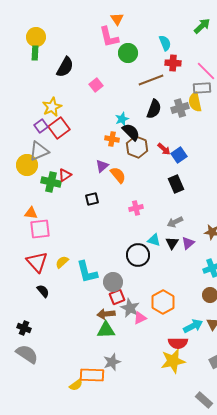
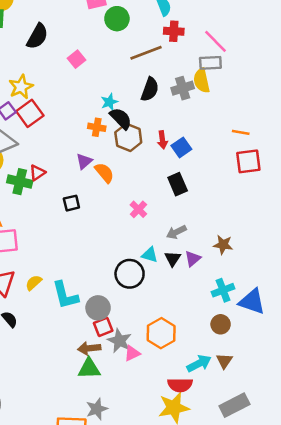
red arrow: (164, 149) -> (162, 140), turned 40
pink cross: (136, 208) -> (138, 209), moved, turned -32

